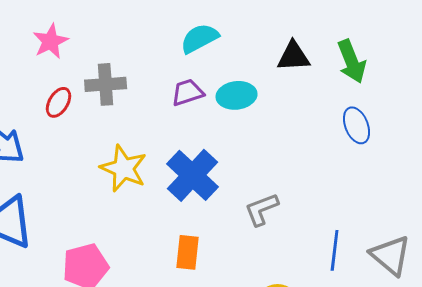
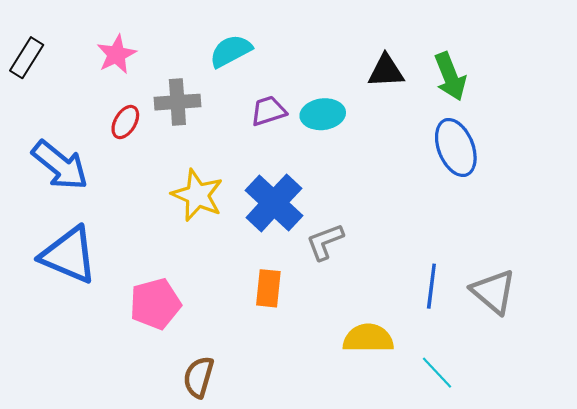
cyan semicircle: (200, 38) -> (231, 51), moved
blue ellipse: (357, 125) -> (456, 147), size x1.4
gray L-shape: (262, 209) -> (325, 242), moved

